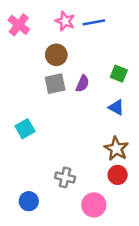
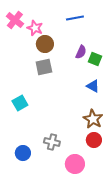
pink star: (65, 21) -> (35, 28), moved
purple semicircle: (83, 84) -> (81, 52), moved
blue circle: (29, 201) -> (23, 153), moved

